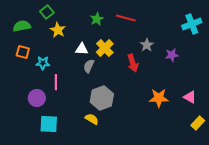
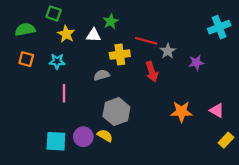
green square: (47, 12) -> (54, 13), turned -32
red line: (126, 18) -> (146, 41), moved
yellow cross: (105, 48) -> (120, 55), turned 36
white triangle: (82, 49) -> (94, 35), moved
cyan star: (43, 63) -> (57, 61), moved
gray semicircle: (89, 66) -> (102, 75), turned 48
purple circle: (37, 98) -> (83, 137), moved

